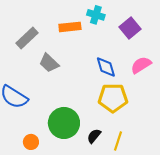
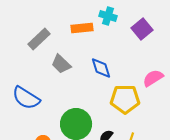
pink semicircle: (141, 65) -> (153, 78), moved
blue diamond: (106, 67) -> (101, 68), moved

